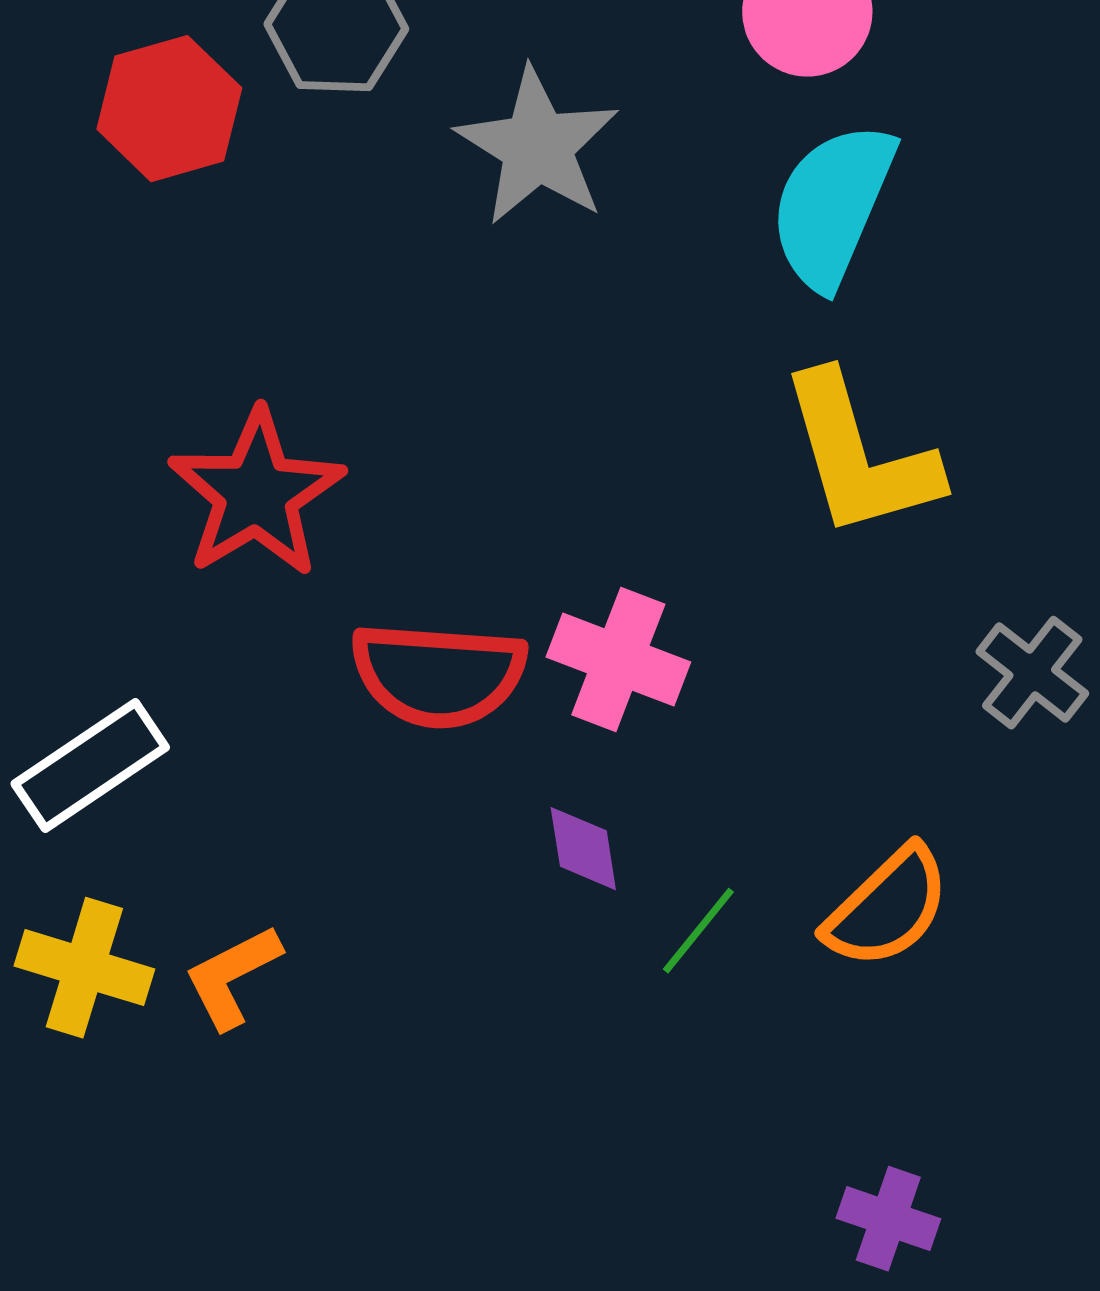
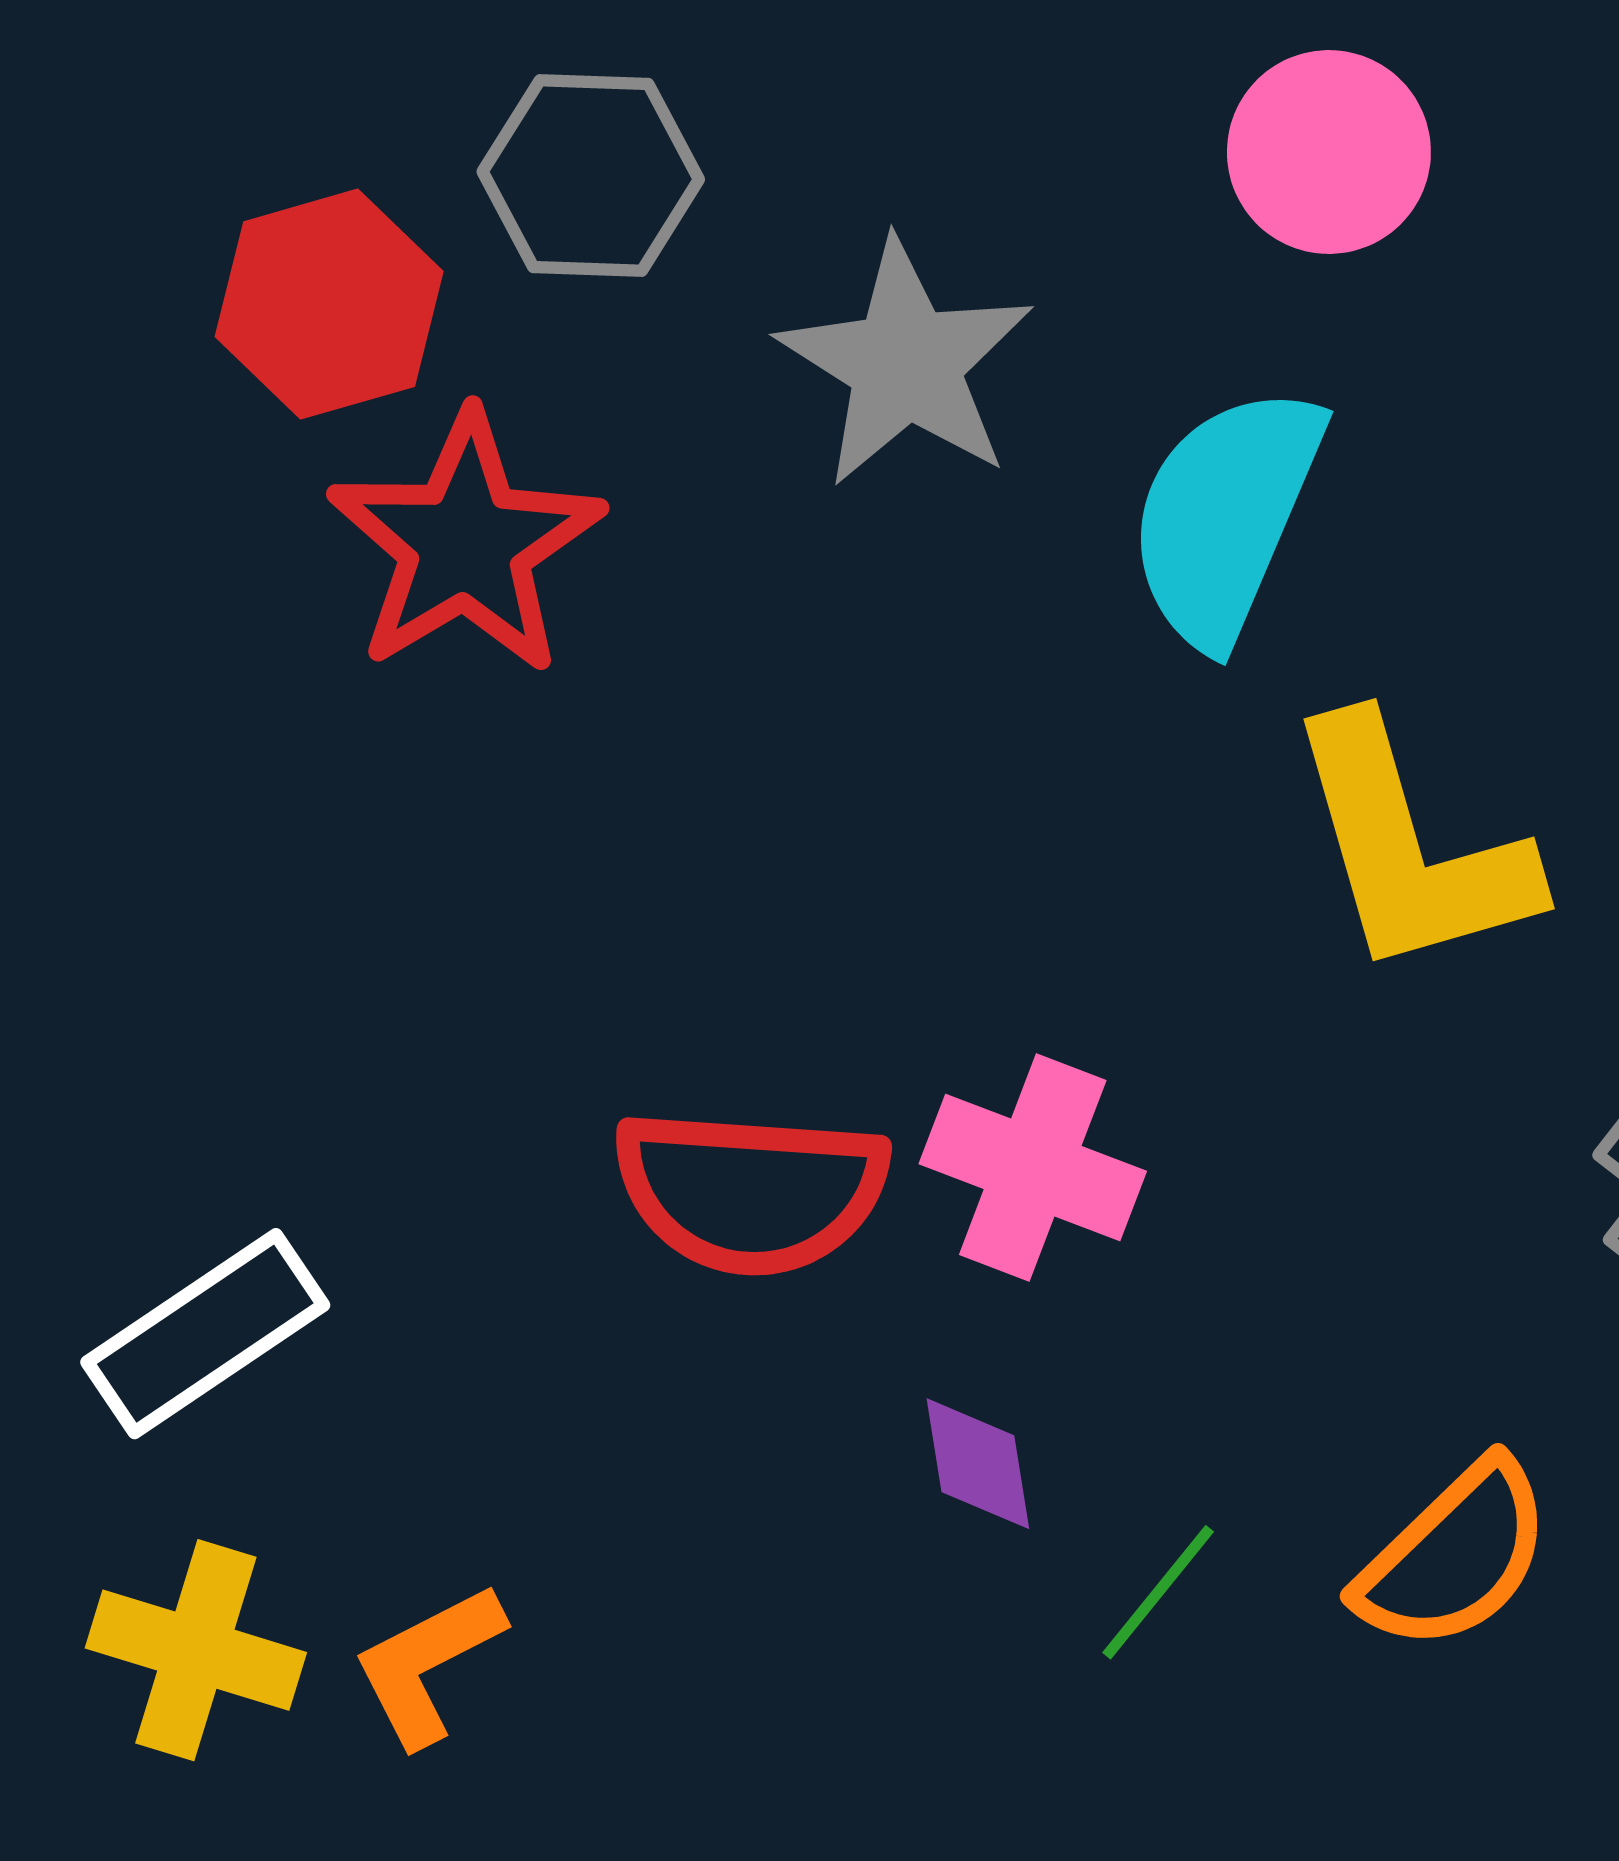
cyan semicircle: (832, 206) -> (1225, 516), moved
red star: (256, 494) -> (465, 544), moved

